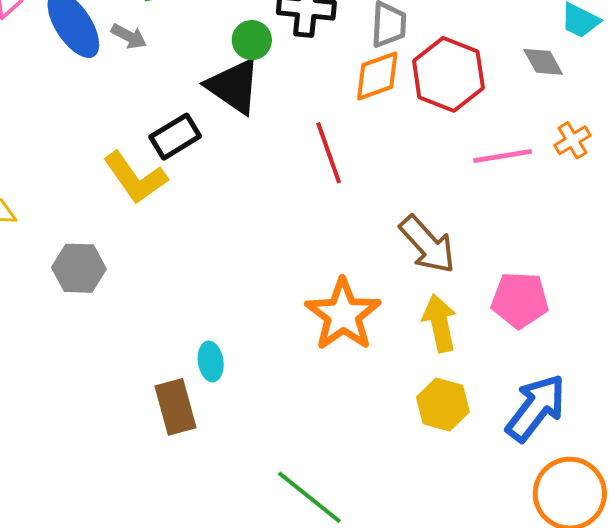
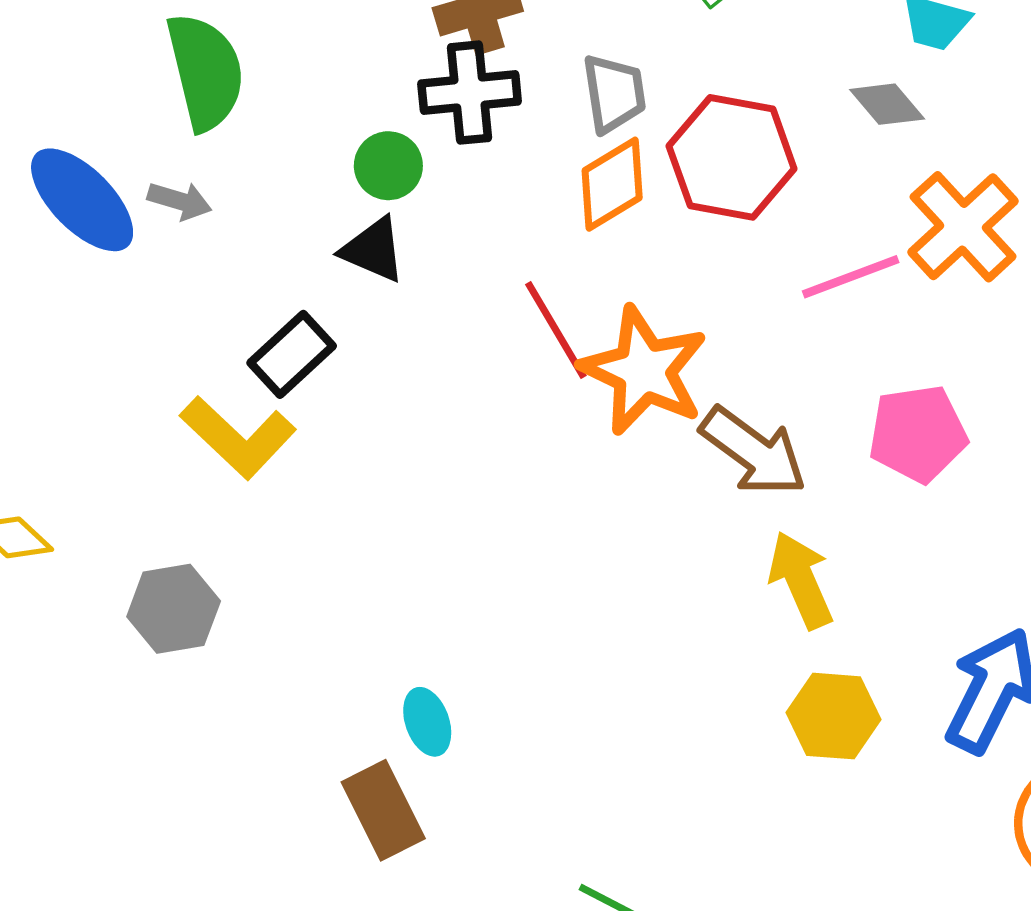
black triangle: (234, 86) -> (373, 250), size x0.7
orange cross: (572, 140) -> (963, 227), size x1.8
pink pentagon: (520, 300) -> (918, 434), moved
orange star: (343, 315) -> (644, 371), moved

